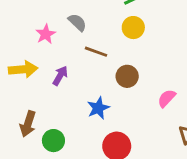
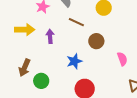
purple arrow: (60, 76) -> (50, 36), turned -40
pink semicircle: (167, 98) -> (122, 59), turned 112

